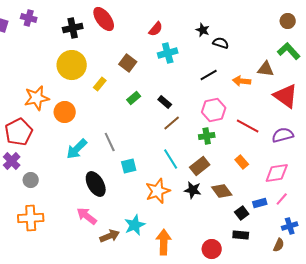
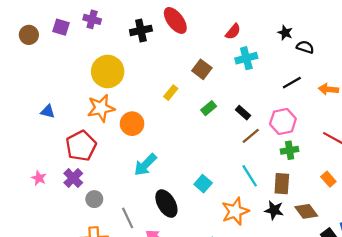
yellow circle: (72, 65) -> (108, 72), moved
pink hexagon: (214, 110) -> (283, 121), moved
gray line: (110, 142) -> (128, 218), moved
cyan square: (129, 166) -> (203, 184), turned -35
brown rectangle: (200, 166) -> (282, 184), turned -48

